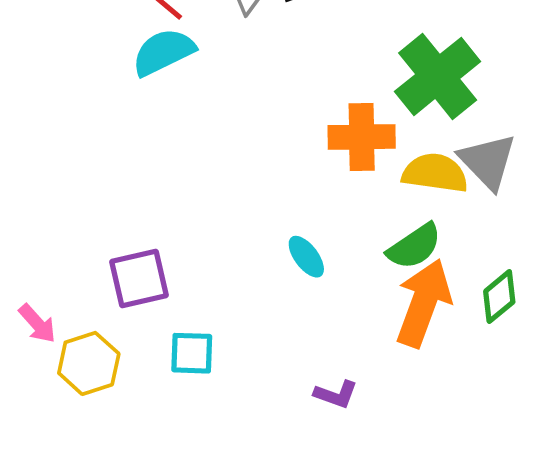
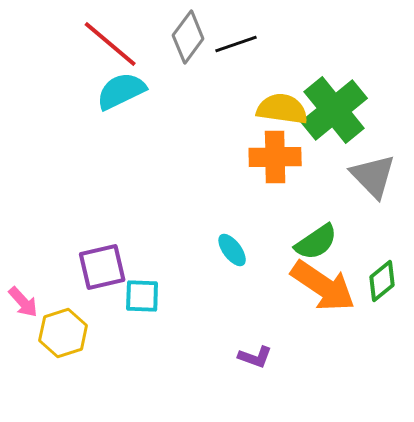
yellow semicircle: (435, 173) -> (282, 109), moved
orange arrow: (423, 303) -> (323, 286), turned 104
cyan square: (192, 353) -> (142, 296), moved

